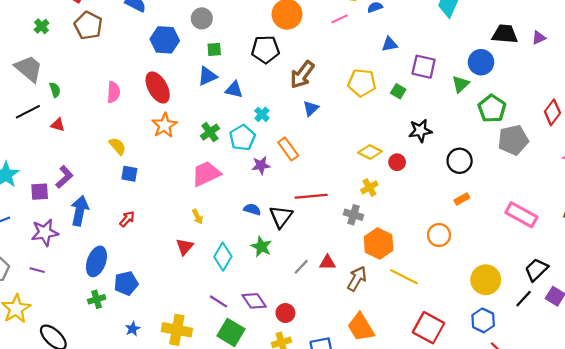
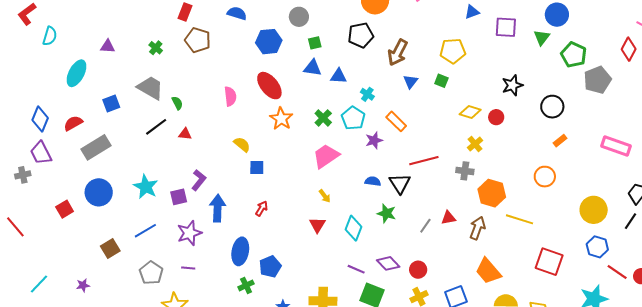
blue triangle: (207, 76) -> (313, 68), turned 42
green square: (398, 91) -> (441, 81), moved

